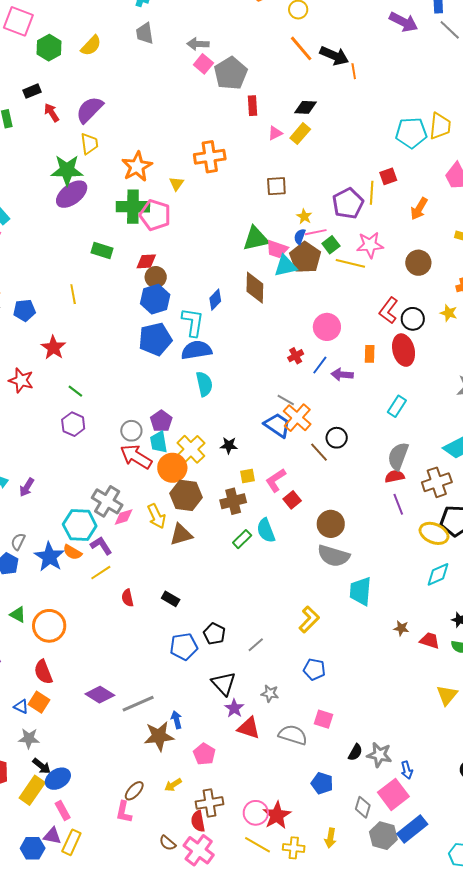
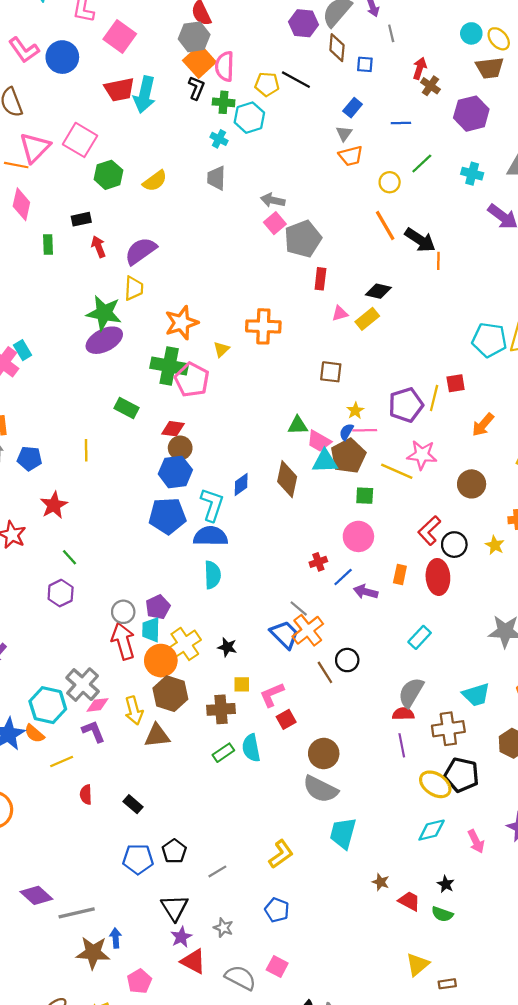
green triangle: (256, 239) -> (298, 425), size x0.7
green square: (331, 245) -> (365, 496), moved, turned 30
red arrow: (136, 457) -> (123, 641), turned 32
purple L-shape: (101, 546) -> (93, 731), moved

